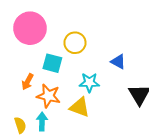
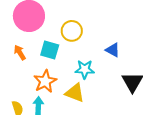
orange arrow: (28, 82) -> (20, 52), moved, turned 119
orange star: (48, 96) -> (45, 81), turned 30

